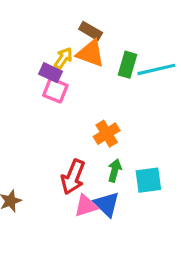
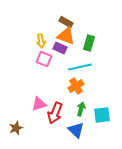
yellow arrow: (63, 58) -> (41, 41), moved, turned 136
cyan line: (156, 69) -> (80, 67), moved
purple rectangle: (51, 73) -> (60, 48), moved
pink triangle: (86, 206) -> (39, 104), moved

